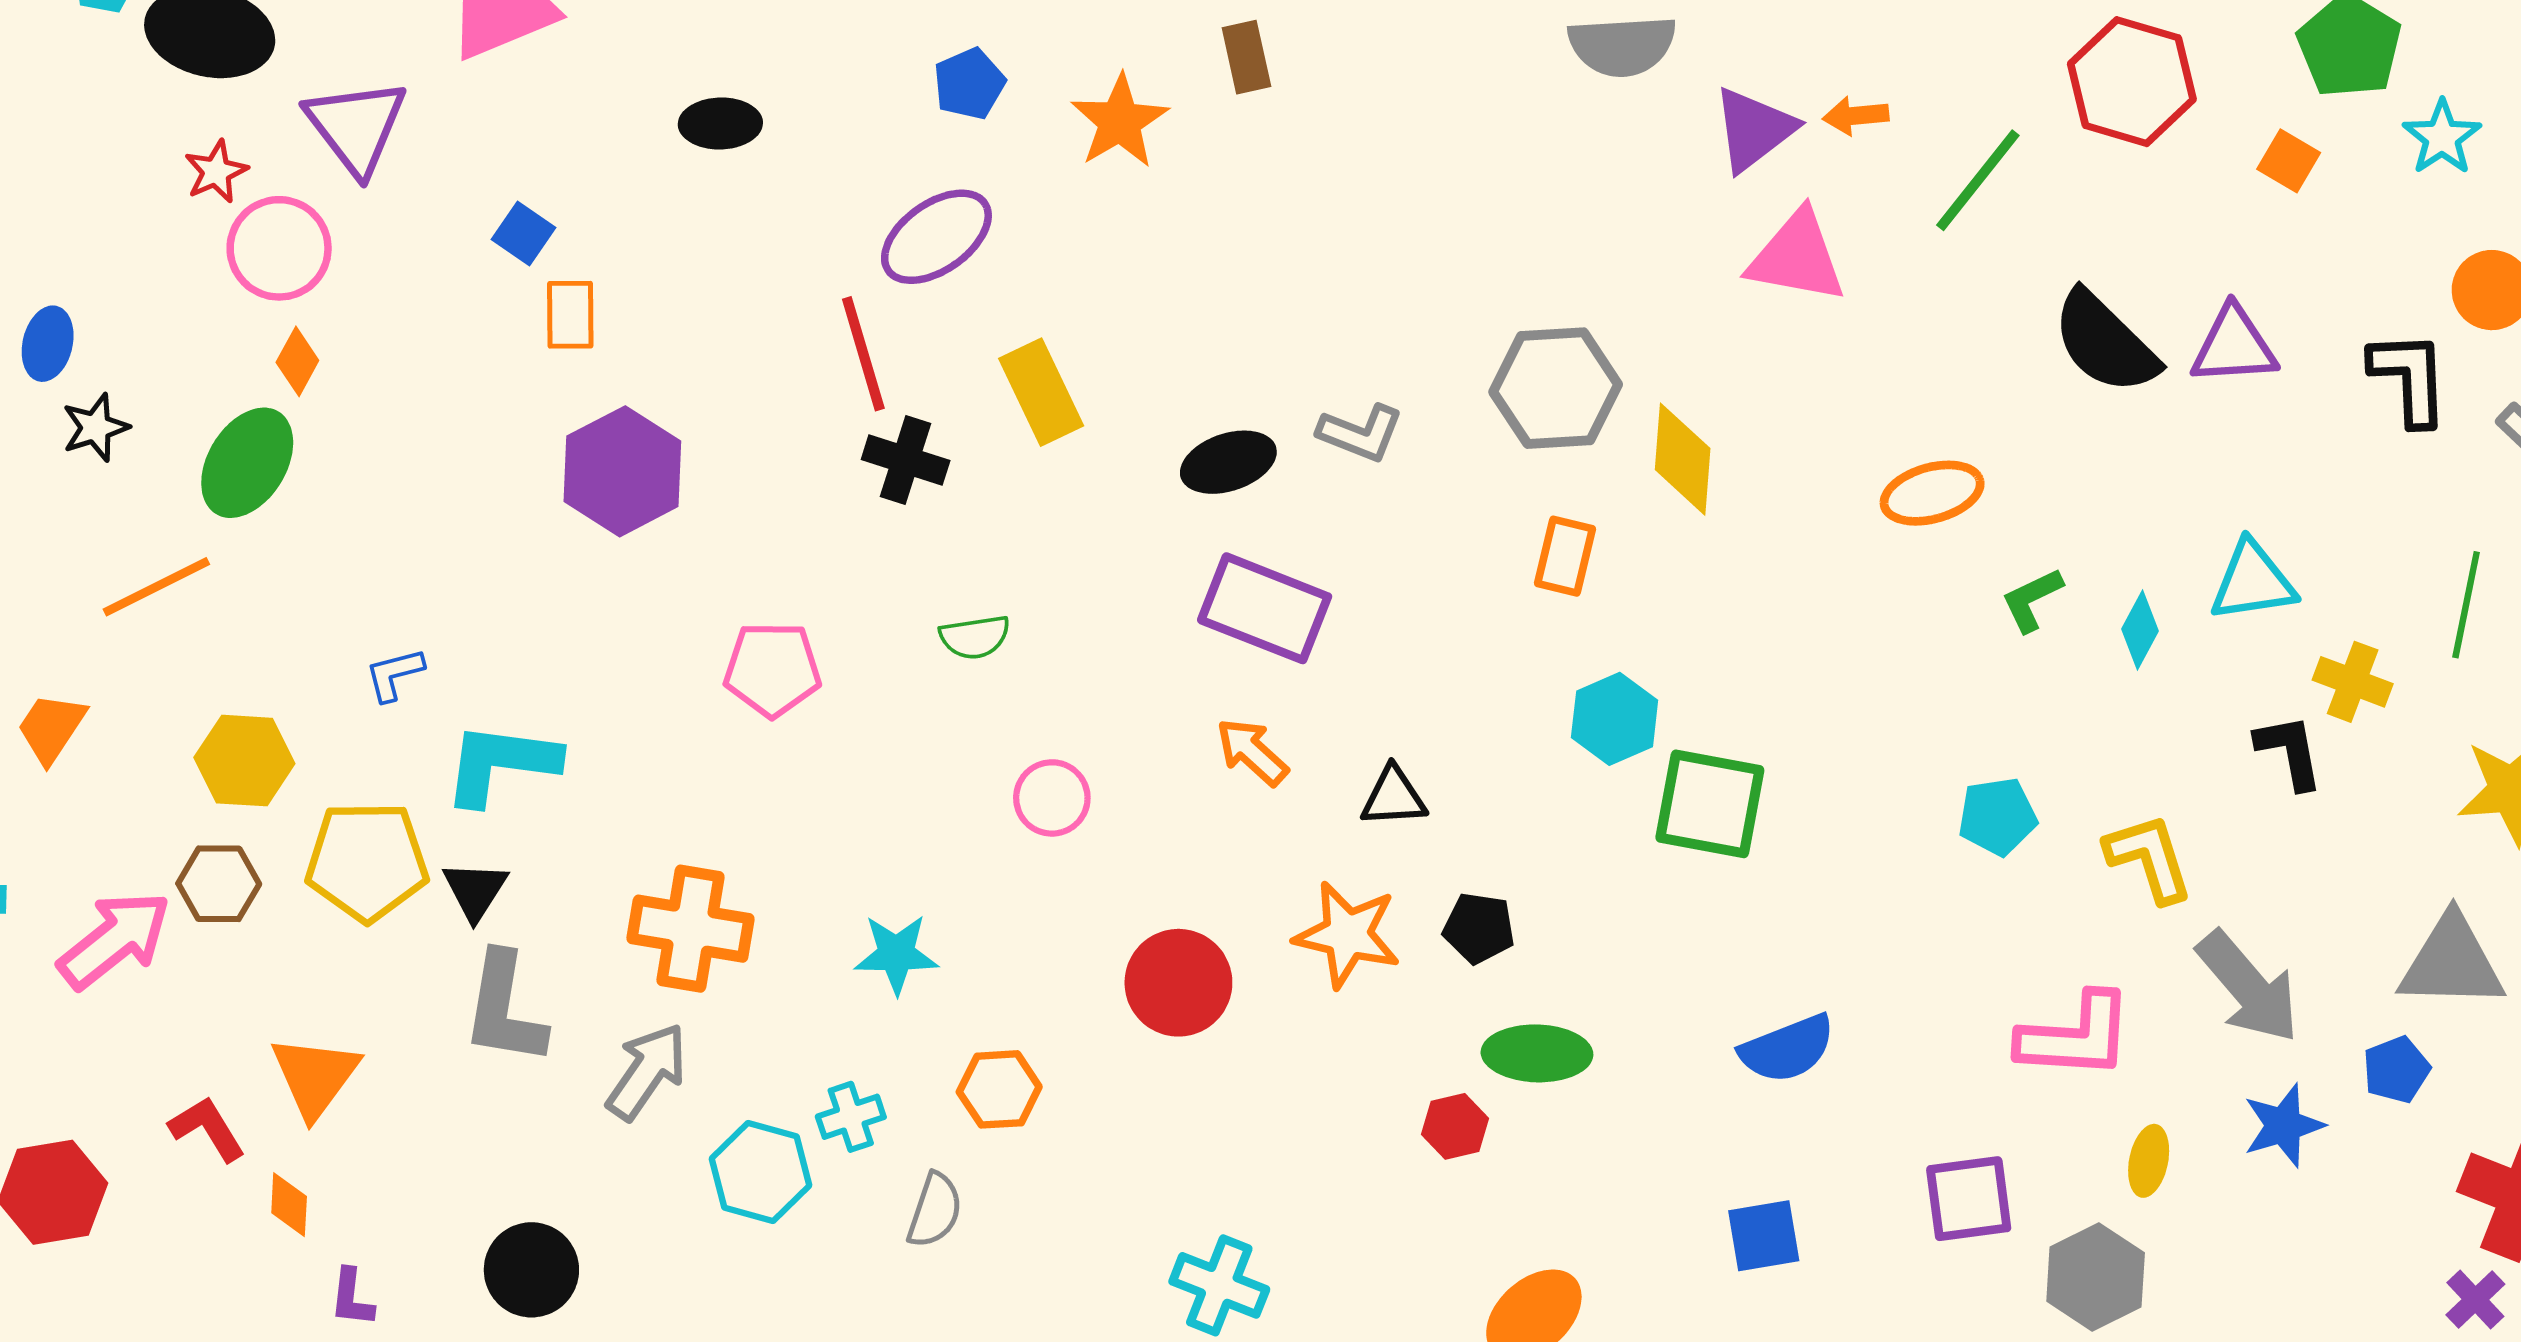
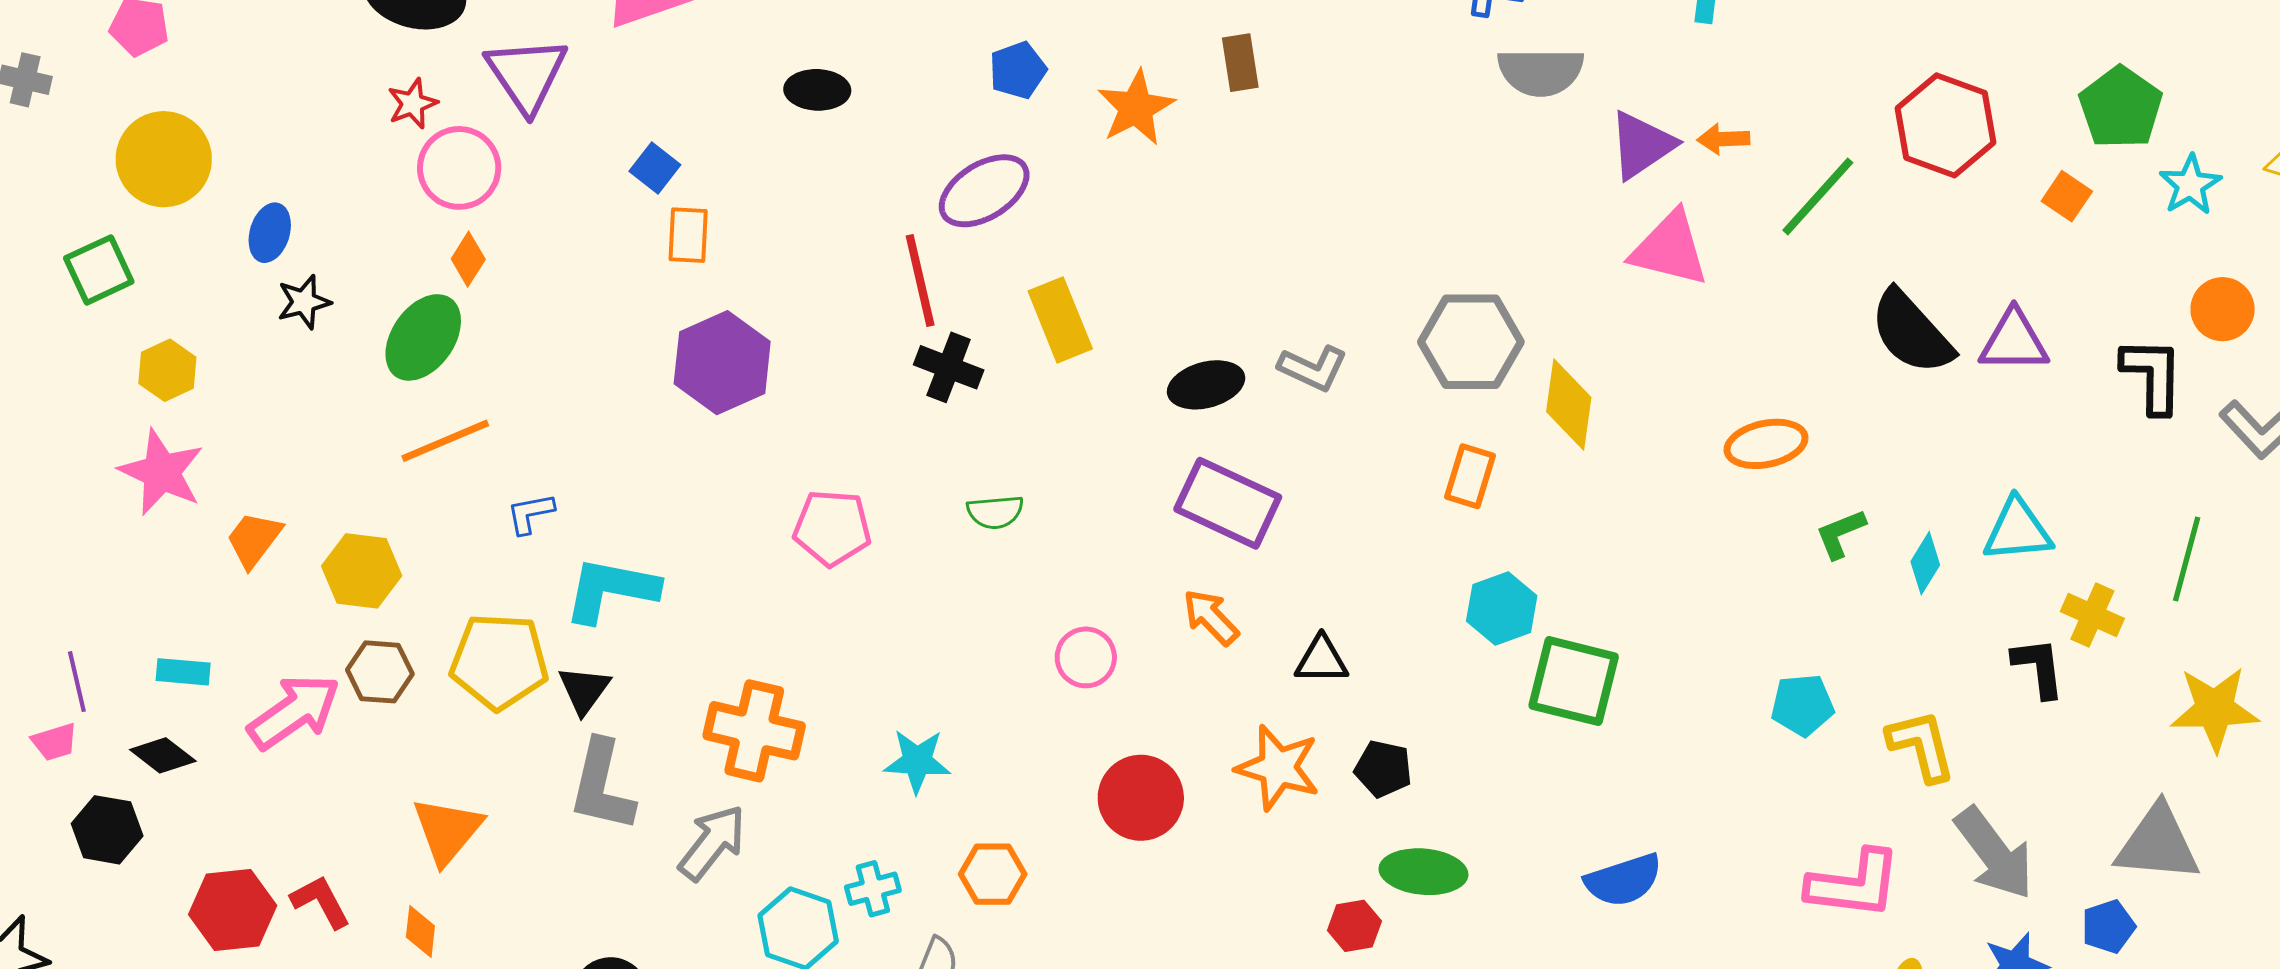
orange line: (156, 587) -> (445, 441), moved
yellow hexagon: (244, 761) -> (362, 571), moved
pink circle: (1052, 798) -> (1086, 657), moved
red L-shape: (207, 1129) -> (321, 902), moved

